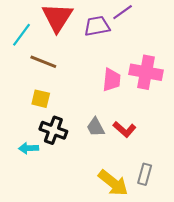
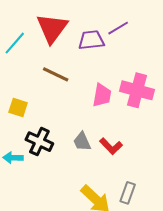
brown line: (43, 62) -> (56, 74), moved
yellow square: (41, 99) -> (18, 107), moved

